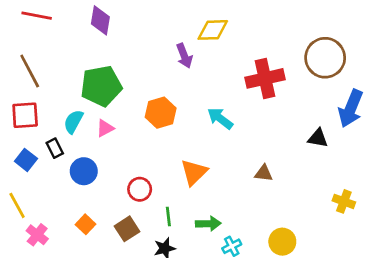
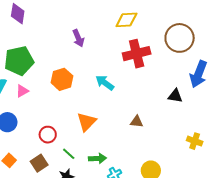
yellow diamond: (213, 30) -> (126, 20), moved
green line: (168, 216) -> (69, 154), turned -40

